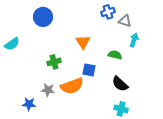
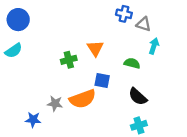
blue cross: (108, 12) -> (124, 14), turned 32
blue circle: (43, 17) -> (18, 20), moved
green cross: (54, 62) -> (69, 60), moved
cyan cross: (121, 109) -> (139, 125), turned -32

